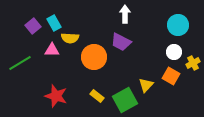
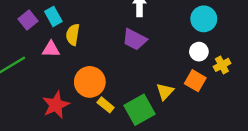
yellow semicircle: (70, 38) -> (73, 35), turned 96
orange circle: (94, 57) -> (90, 82), moved
red star: (56, 96) -> (56, 105), turned 30

